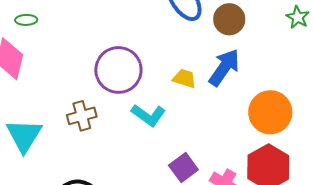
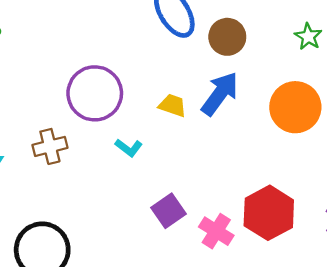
orange circle: (270, 112) -> (295, 107), moved
cyan L-shape: (148, 115) -> (129, 148), size x0.7

